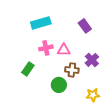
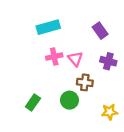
pink triangle: (64, 50) -> (75, 59), turned 48
purple cross: (92, 60) -> (108, 61), moved, turned -32
green rectangle: (28, 69) -> (33, 102), moved

